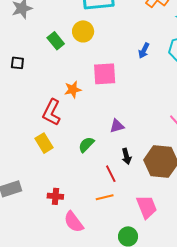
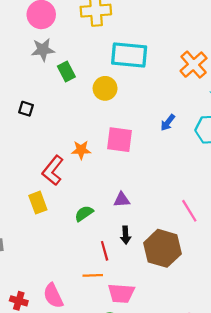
green rectangle: (56, 41) -> (66, 72), moved
red cross: (55, 196) -> (19, 301), moved
pink trapezoid: (147, 207) -> (121, 293), moved, turned 105

